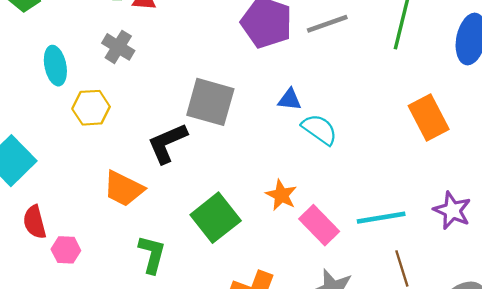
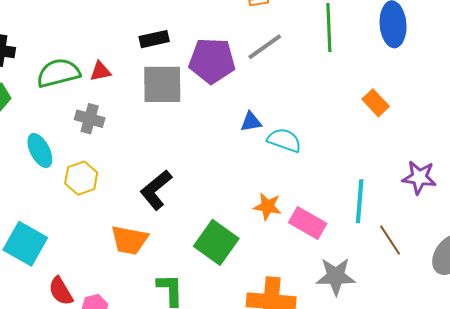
gray square: (210, 102) -> (162, 84), moved
orange rectangle: (429, 117) -> (376, 103), size x0.7
cyan line: (381, 218) -> (360, 201), turned -60

